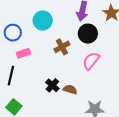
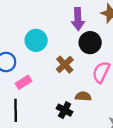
brown semicircle: (70, 89) -> (83, 96), moved

